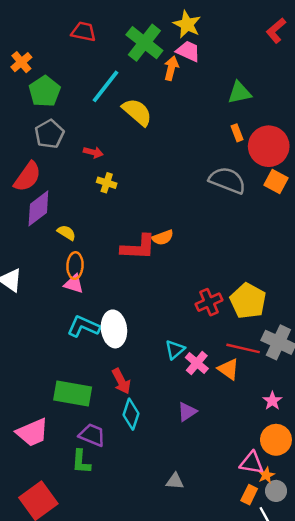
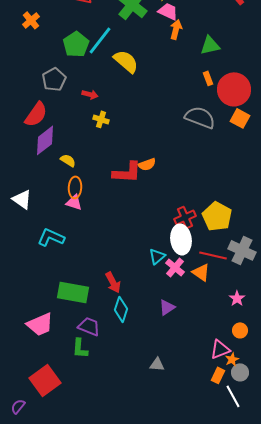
orange arrow: (171, 68) -> (176, 29), moved
green pentagon: (45, 91) -> (76, 44), moved
cyan L-shape: (84, 326) -> (51, 237), moved
white ellipse: (114, 329) -> (181, 239), moved
orange circle: (276, 440) -> (240, 330), size x0.6
pink triangle: (252, 463) -> (220, 349), turned -30

